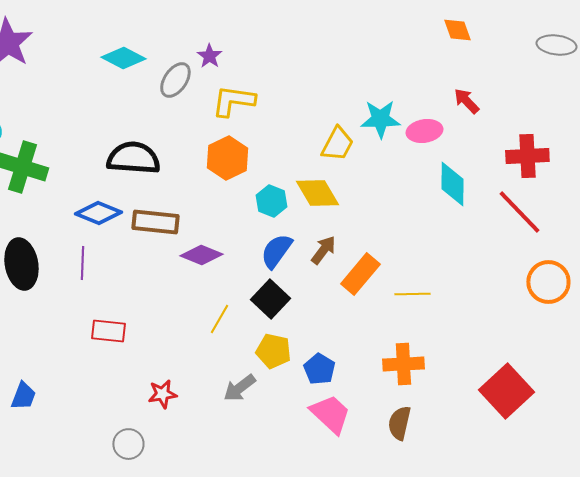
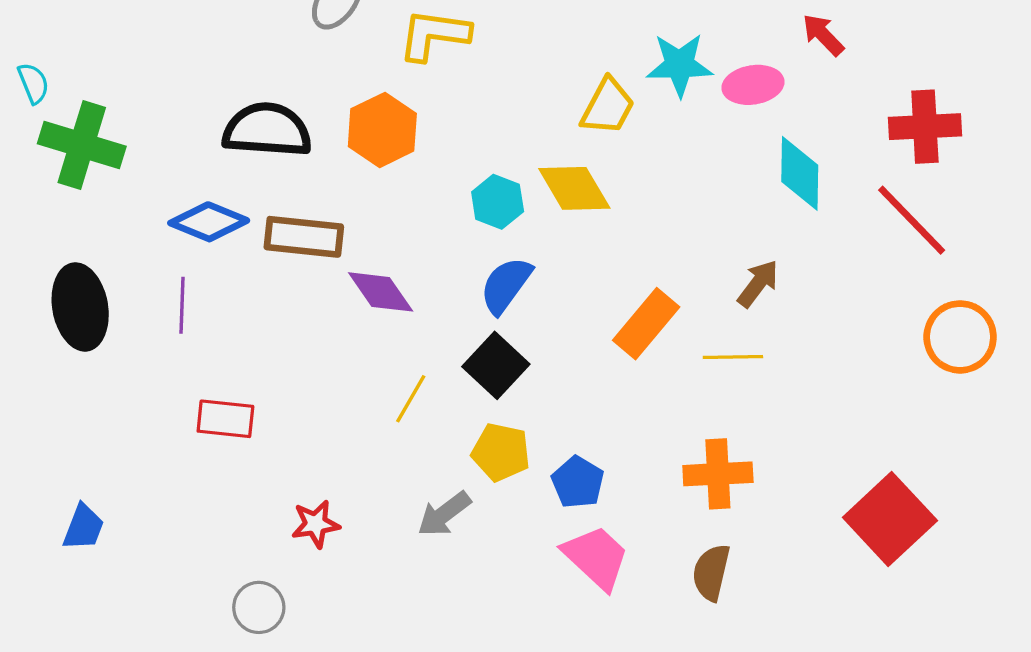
orange hexagon: (227, 158) -> (382, 130), moved
brown arrow: (323, 250) -> (758, 284), moved
purple diamond: (201, 255) -> (381, 292), turned 33

